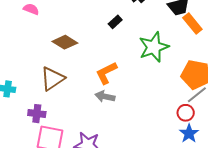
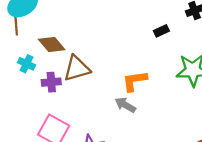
brown diamond: (65, 42) -> (52, 44), moved
purple cross: (37, 114) -> (51, 82), moved, turned -30

